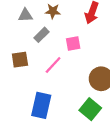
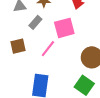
pink square: (73, 43) -> (64, 28), size x1.5

